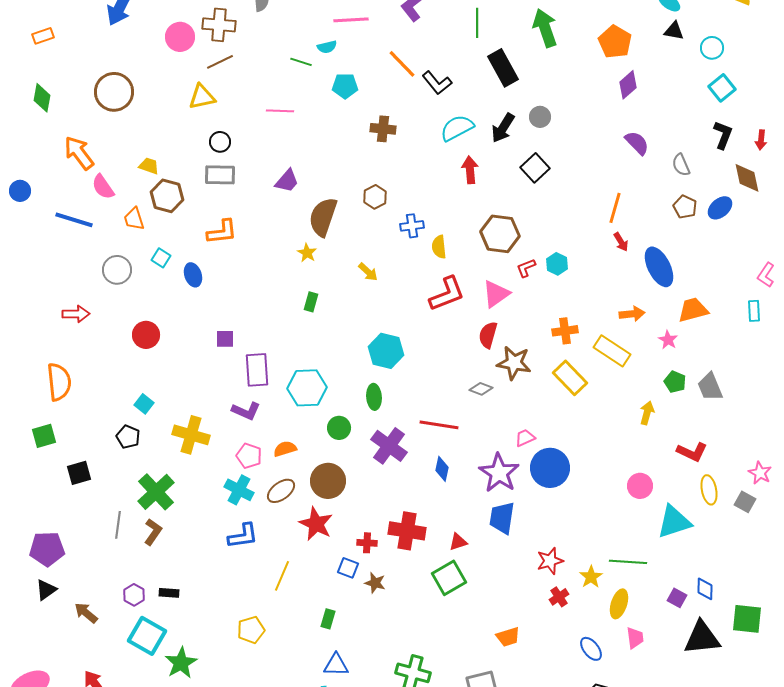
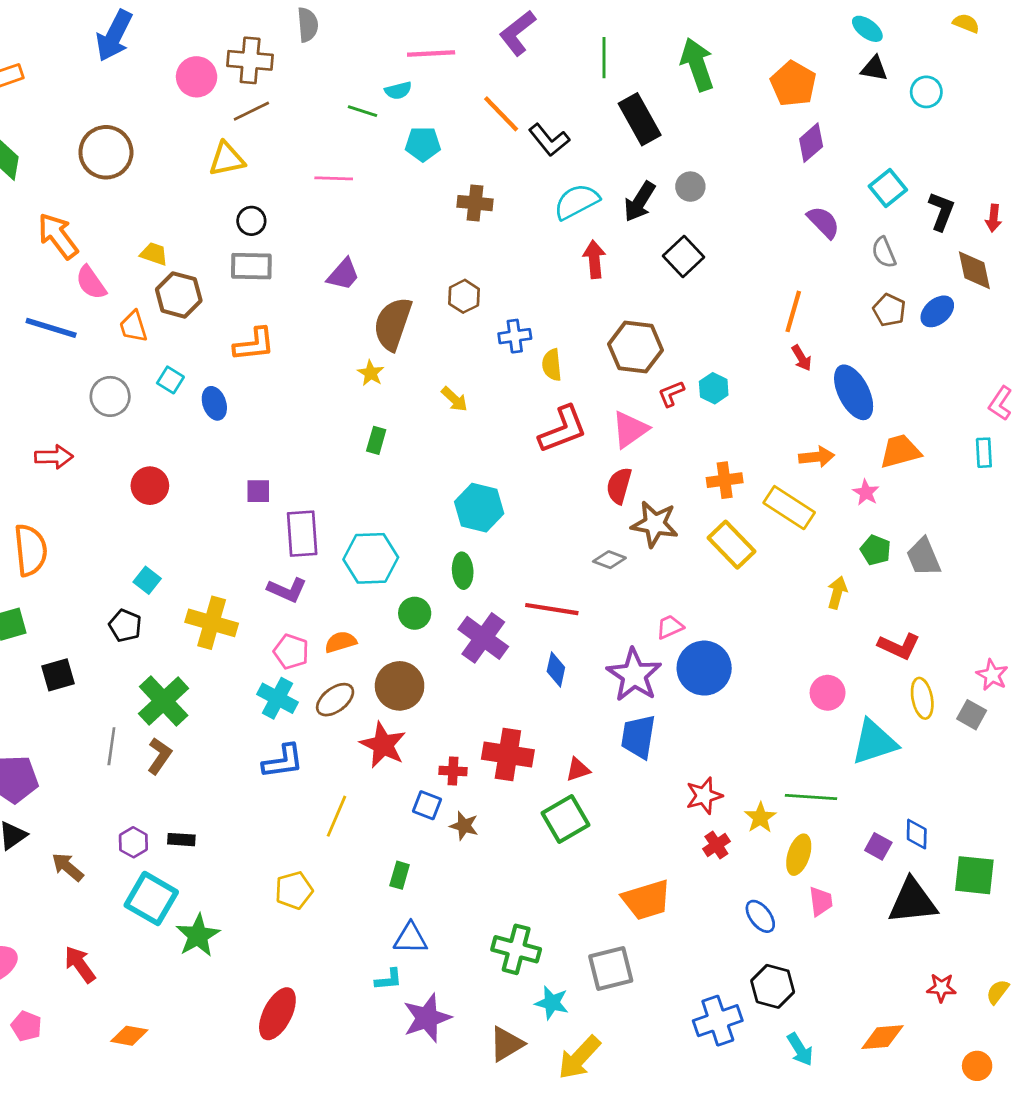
cyan square: (722, 88) -> (888, 188), moved
orange trapezoid: (508, 637) -> (646, 900), size x1.5

